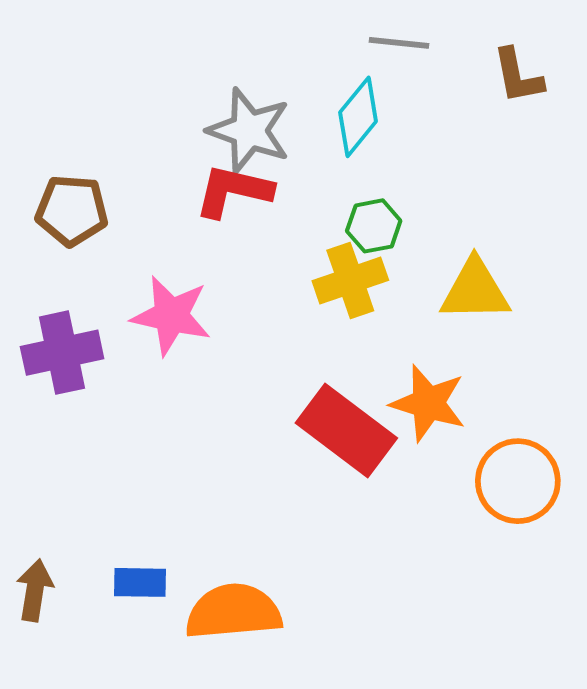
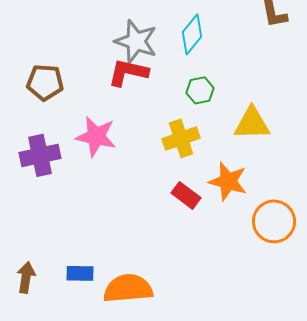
yellow cross: (350, 280) -> (181, 138), moved
red rectangle: (346, 430) -> (186, 195), size x0.6

